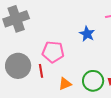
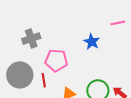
gray cross: (16, 19) -> (31, 39), moved, size x0.7

